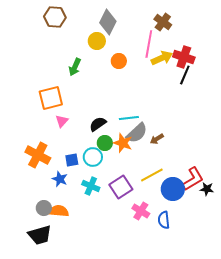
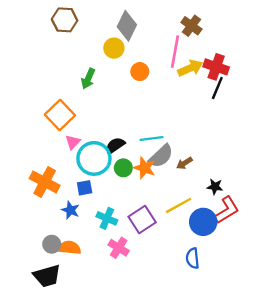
orange square: (51, 98) -> (60, 115), turned -30
cyan circle: (93, 157) -> (94, 158), moved, size x1.5
black star: (207, 189) -> (215, 187), moved
pink cross: (141, 211) -> (119, 248), moved

